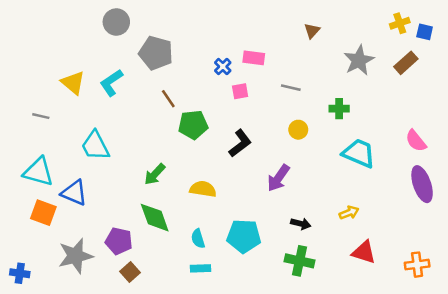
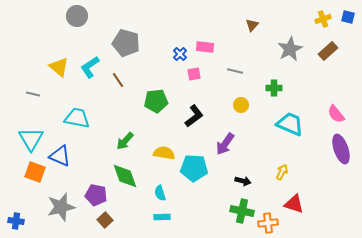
gray circle: (116, 22) -> (77, 16), moved
blue square: (425, 32) -> (348, 17), moved
brown line: (168, 99) -> (118, 80), moved
cyan trapezoid: (95, 146) -> (77, 118), turned 128
cyan triangle: (38, 172) -> (31, 139), turned 44
yellow arrow: (349, 213) -> (282, 172), turned -42
cyan pentagon: (244, 236) -> (194, 168), moved
orange cross: (417, 265) -> (268, 223), moved

